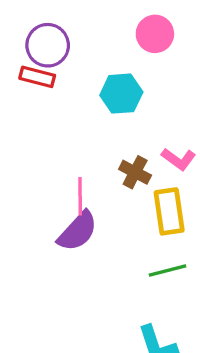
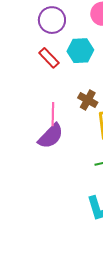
purple circle: (48, 45) -> (52, 20), moved
red rectangle: (37, 77) -> (49, 58), moved, turned 30

